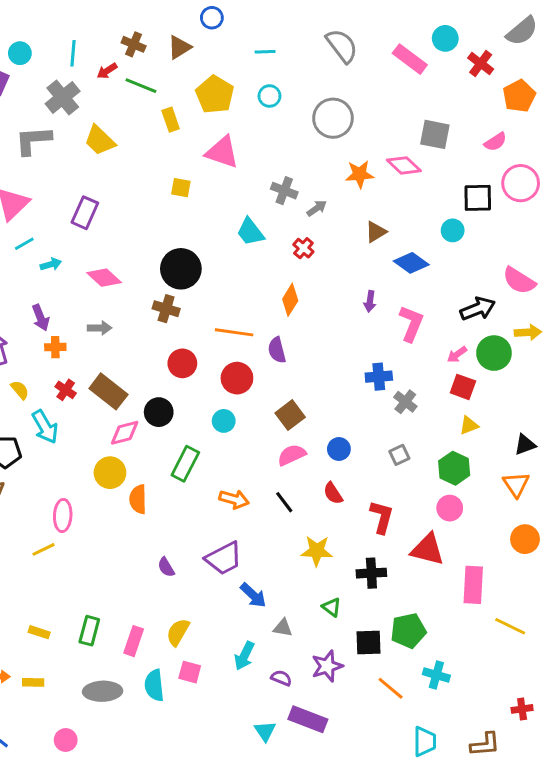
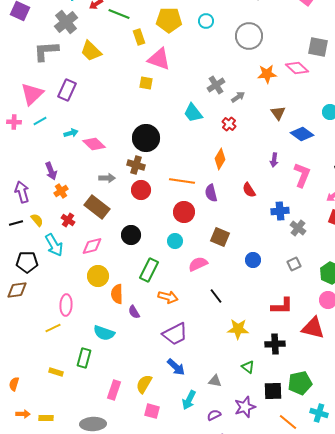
yellow pentagon: (215, 95) -> (169, 20), turned -30
pink triangle: (222, 152) -> (159, 59), moved
gray cross: (284, 191) -> (216, 85), turned 36
purple rectangle: (85, 213) -> (67, 90), moved
brown triangle: (376, 232) -> (278, 113), turned -35
cyan arrow: (51, 264) -> (71, 133), moved
gray arrow: (100, 328) -> (107, 178), moved
orange cross: (55, 347) -> (61, 191), turned -32
red circle: (182, 363) -> (141, 190), moved
brown rectangle: (108, 391) -> (97, 207), moved
brown square: (290, 415) -> (220, 237), turned -30
pink diamond: (125, 433) -> (92, 246), moved
pink semicircle: (292, 455) -> (198, 264), moved
red semicircle: (333, 493) -> (249, 190), moved
orange arrow: (234, 499) -> (168, 297), moved
red L-shape: (382, 517) -> (282, 306), turned 75
purple semicircle: (166, 567) -> (134, 312), moved
blue arrow: (253, 595) -> (176, 367), moved
green rectangle: (89, 631) -> (84, 358), moved
yellow rectangle: (39, 632) -> (56, 372), moved
purple semicircle: (281, 678) -> (214, 415), turned -48
cyan semicircle: (154, 685) -> (104, 333), moved, turned -65

